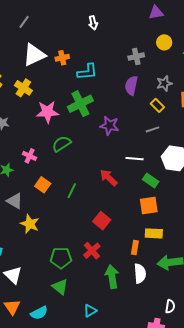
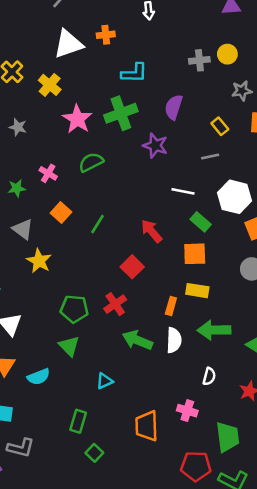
yellow circle: (164, 42) -> (227, 54), moved
orange cross: (62, 58) -> (106, 35), moved
gray star: (164, 83) -> (242, 91), moved
purple semicircle: (131, 86) -> (174, 107), moved
pink star: (47, 112) -> (77, 119), turned 30
red arrow: (109, 178) -> (152, 231), moved
green arrow: (112, 277) -> (137, 340), turned -65
white semicircle: (170, 306) -> (209, 376), moved

